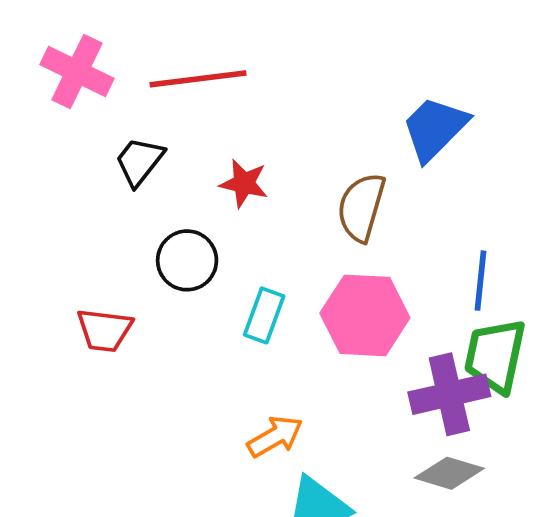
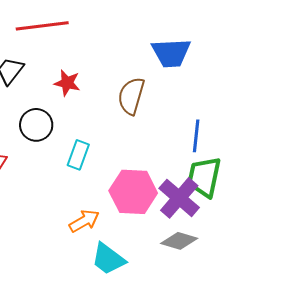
blue trapezoid: (435, 128) -> (171, 53), turned -138
pink hexagon: (365, 315) -> (133, 192), moved
purple cross: (449, 394) -> (179, 198), turned -36

